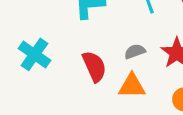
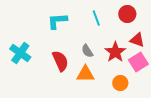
gray semicircle: (135, 51) -> (87, 51), turned -104

